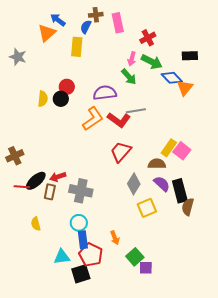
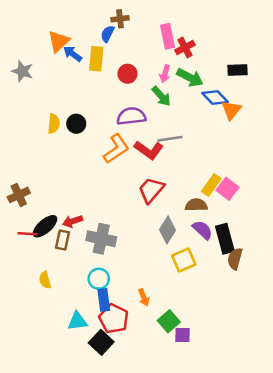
blue arrow: (58, 20) -> (72, 54), moved
pink rectangle: (118, 23) -> (167, 36), moved
red circle: (67, 87) -> (127, 74), moved
black square: (81, 274) -> (101, 342), turned -30

